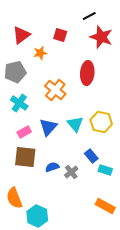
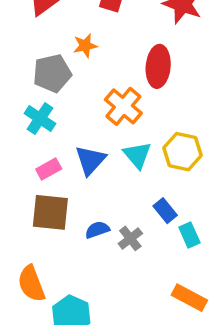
orange star: (40, 53) -> (85, 46), moved
gray pentagon: (15, 72) -> (52, 73), moved
orange cross: (55, 90) -> (123, 106), moved
cyan rectangle: (105, 170) -> (189, 235), turned 48

